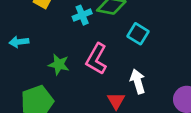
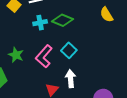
cyan square: (138, 34) -> (69, 50), moved

